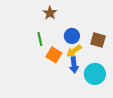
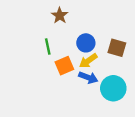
orange square: (54, 55) -> (64, 66), turned 35
blue arrow: (74, 65) -> (88, 78), turned -63

